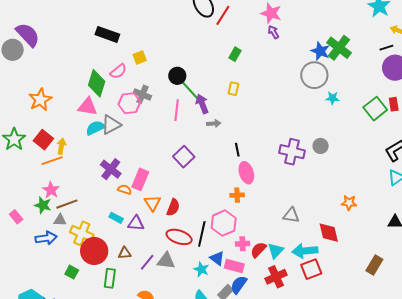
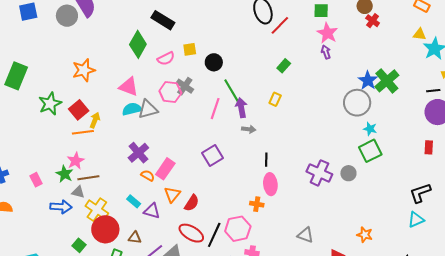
black circle: (177, 76) -> (214, 62), moved
green diamond: (97, 83) -> (138, 44), moved
green square: (375, 109) -> (370, 151), moved

